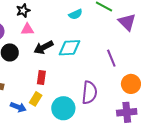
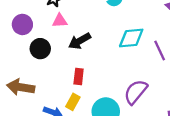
cyan diamond: (70, 48) -> (131, 38), moved
purple semicircle: (89, 93) -> (136, 92), turned -145

